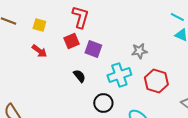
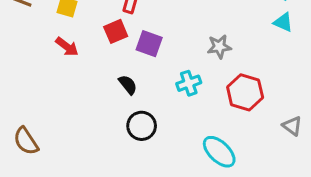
cyan cross: (119, 75) -> (189, 83), size x0.7
black circle: (103, 103) -> (142, 126), moved

